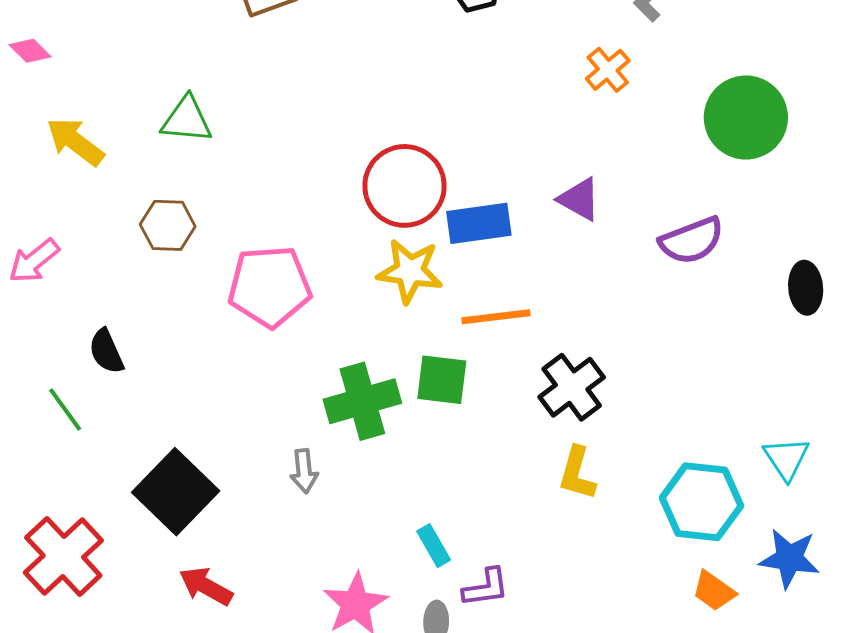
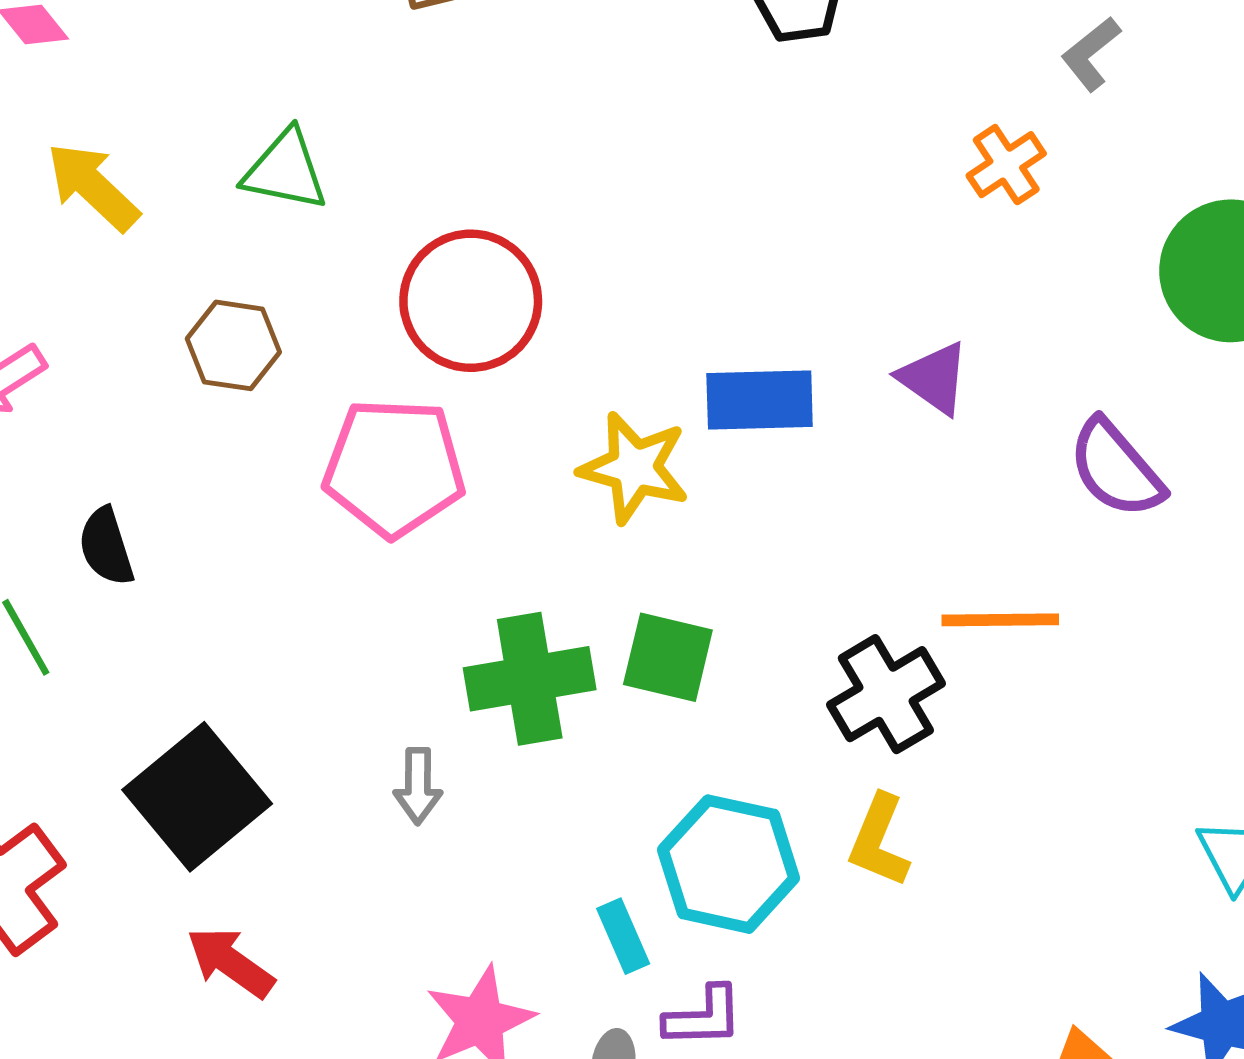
red circle: (405, 186) -> (471, 301), moved
purple semicircle: (692, 240) -> (1116, 469), turned 64
orange line: (496, 317) -> (1000, 620), moved
cyan hexagon: (701, 502) -> (728, 864), moved

